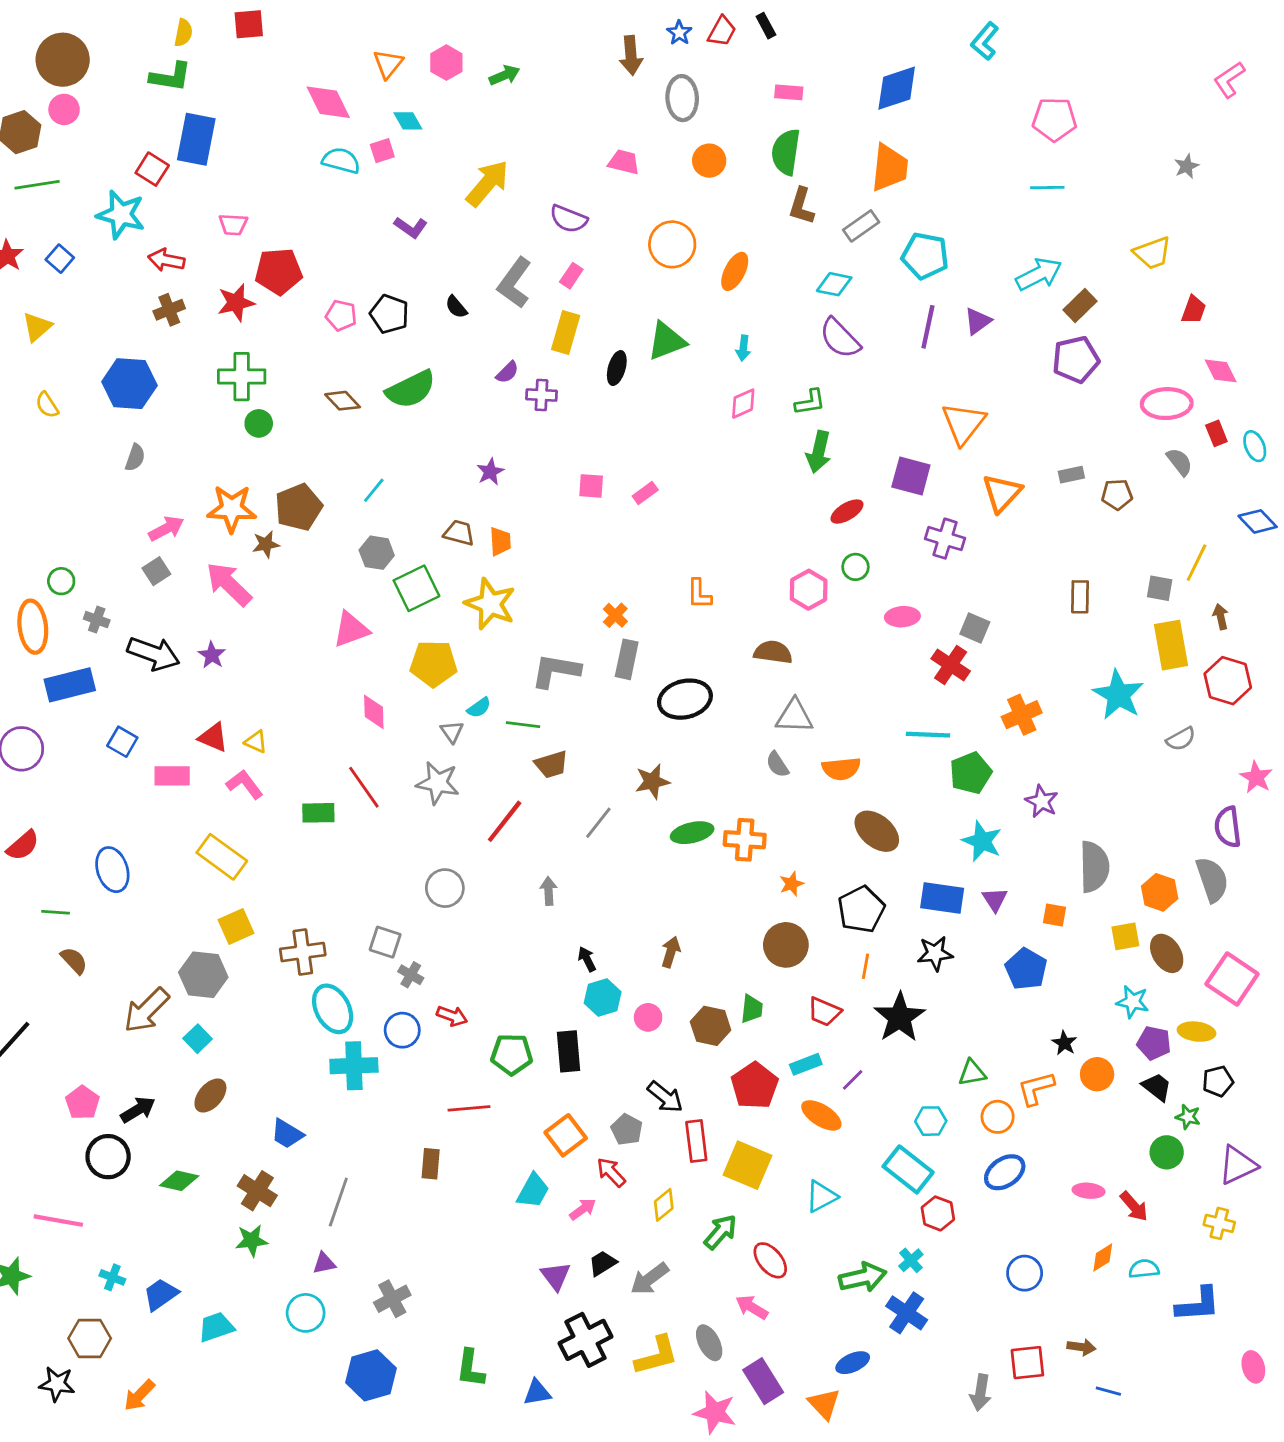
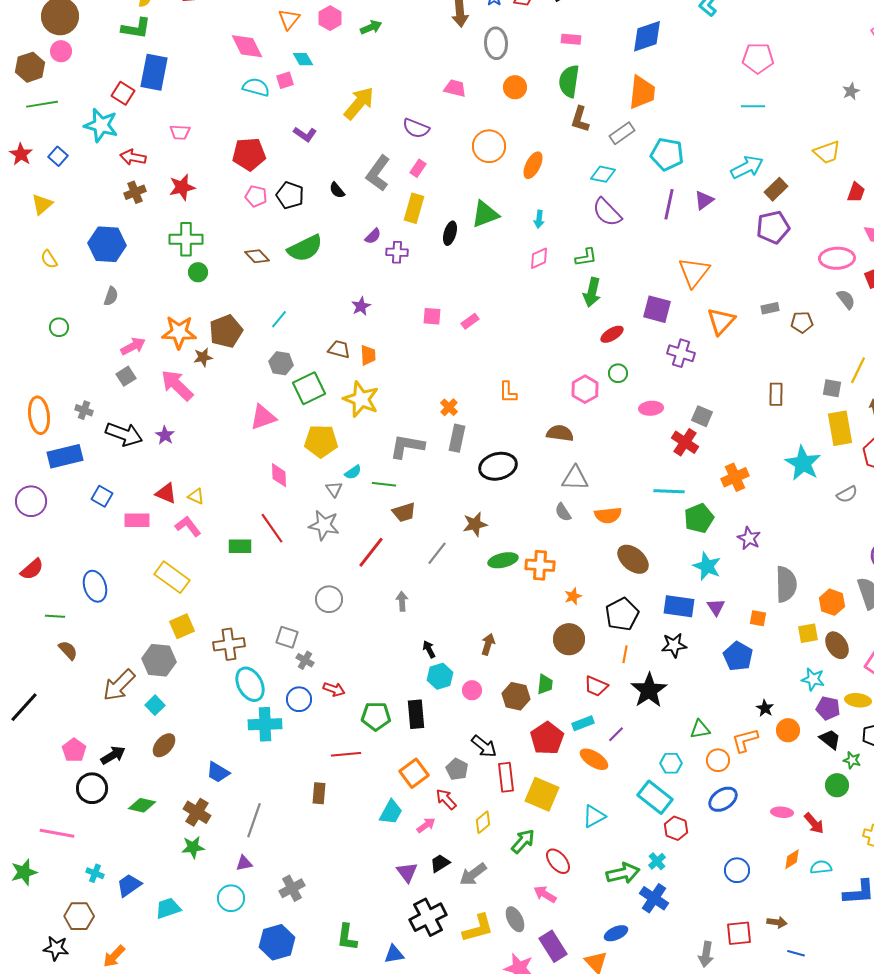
red pentagon: (279, 271) -> (249, 154), moved
green circle: (61, 581) -> (59, 327), moved

